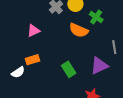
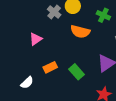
green cross: (96, 17) -> (103, 15), moved
orange rectangle: (32, 60) -> (50, 67), moved

